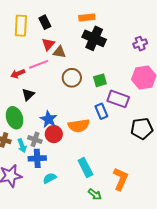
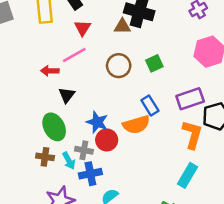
brown triangle: (59, 52) -> (122, 26), moved
red arrow: (18, 74) -> (50, 71), turned 32
purple rectangle: (118, 99) -> (190, 99), moved, turned -30
blue rectangle: (101, 111) -> (150, 106), moved
cyan rectangle: (85, 168) -> (188, 175), moved, turned 66
orange L-shape: (121, 179) -> (192, 135), moved

